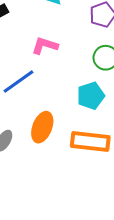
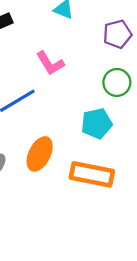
pink L-shape: (45, 46) -> (50, 63), turned -144

